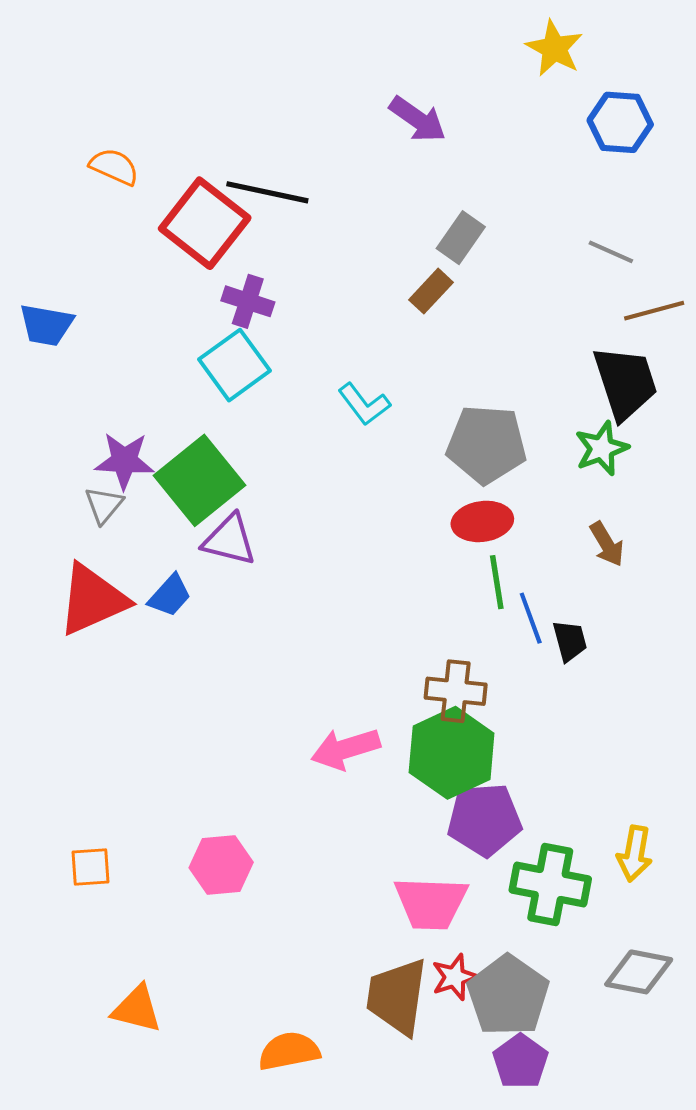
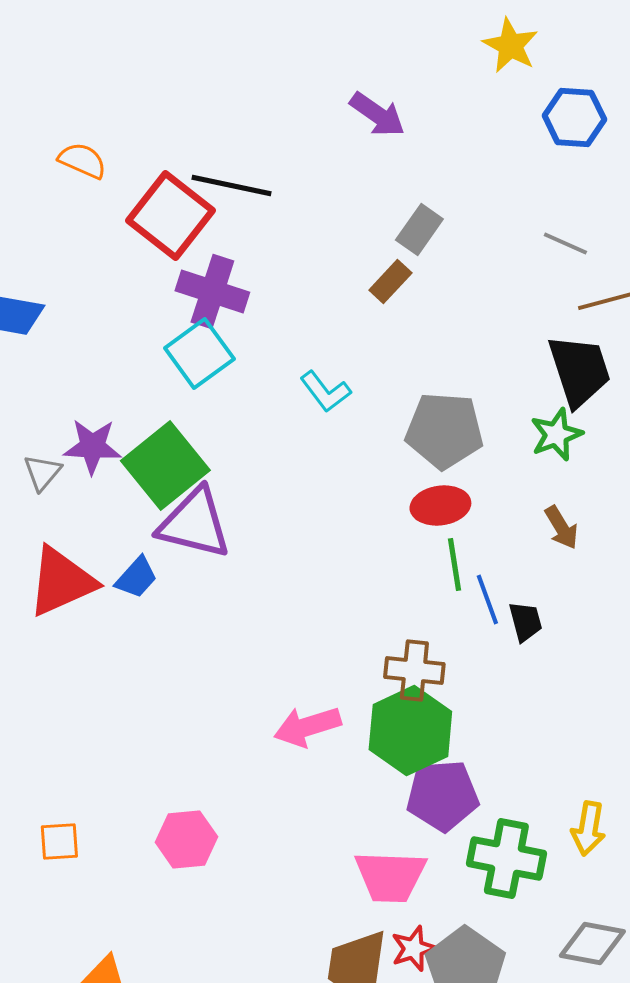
purple cross: (248, 301) -> (212, 292), size x1.4
gray triangle: (104, 505) -> (42, 472), moved
purple triangle: (229, 540) -> (194, 524), size x1.4

